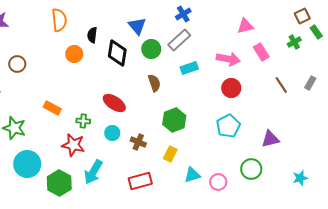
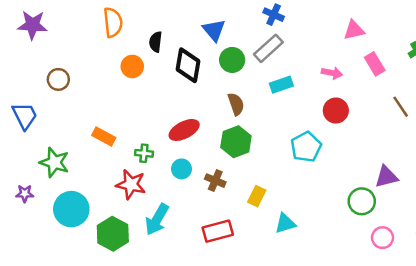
blue cross: (183, 14) -> (274, 15), turned -35
pink arrow: (228, 59) -> (332, 73), size x0.7
red ellipse: (114, 103) -> (184, 130), turned -60
green hexagon: (174, 120) -> (236, 142), moved
cyan pentagon: (228, 126) -> (306, 147), moved
green circle: (251, 169) -> (362, 201), moved
pink circle: (218, 182) -> (382, 238), moved

